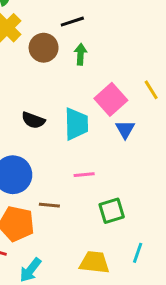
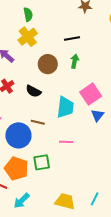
brown circle: (44, 48) -> (48, 64), moved
black semicircle: (33, 120) -> (33, 91), moved
brown line: (49, 205) -> (38, 122), moved
green square: (112, 211) -> (42, 162), moved

